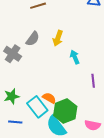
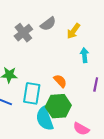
orange semicircle: (49, 98) -> (60, 81), moved
cyan rectangle: (37, 107) -> (32, 93), turned 30

